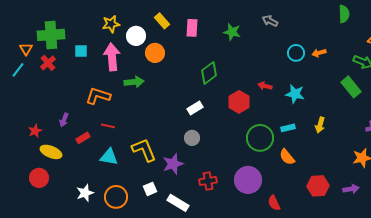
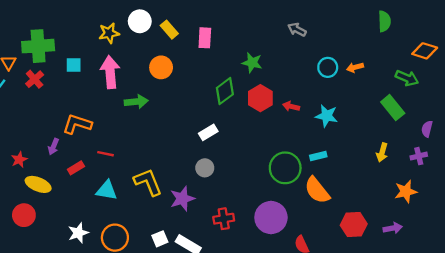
green star: (232, 32) -> (252, 63), moved
white circle: (136, 36) -> (140, 21), moved
orange L-shape: (98, 96) -> (77, 124), moved
red hexagon: (239, 102) -> (260, 98), moved
yellow arrow: (320, 125) -> (382, 152), moved
orange semicircle: (287, 157) -> (317, 190), size x1.4
white square: (150, 189) -> (160, 239), moved

